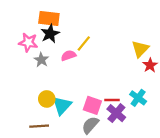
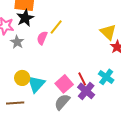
yellow triangle: (140, 49) -> (108, 32), turned -30
pink semicircle: (68, 55) -> (42, 38), turned -48
red line: (112, 100) -> (82, 79), turned 64
pink square: (92, 105) -> (64, 84), turned 30

